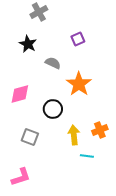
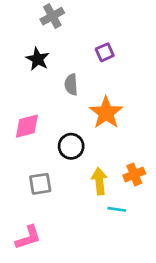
gray semicircle: (53, 63) -> (71, 85), turned -119
gray square: (30, 137) -> (40, 184), turned -30

